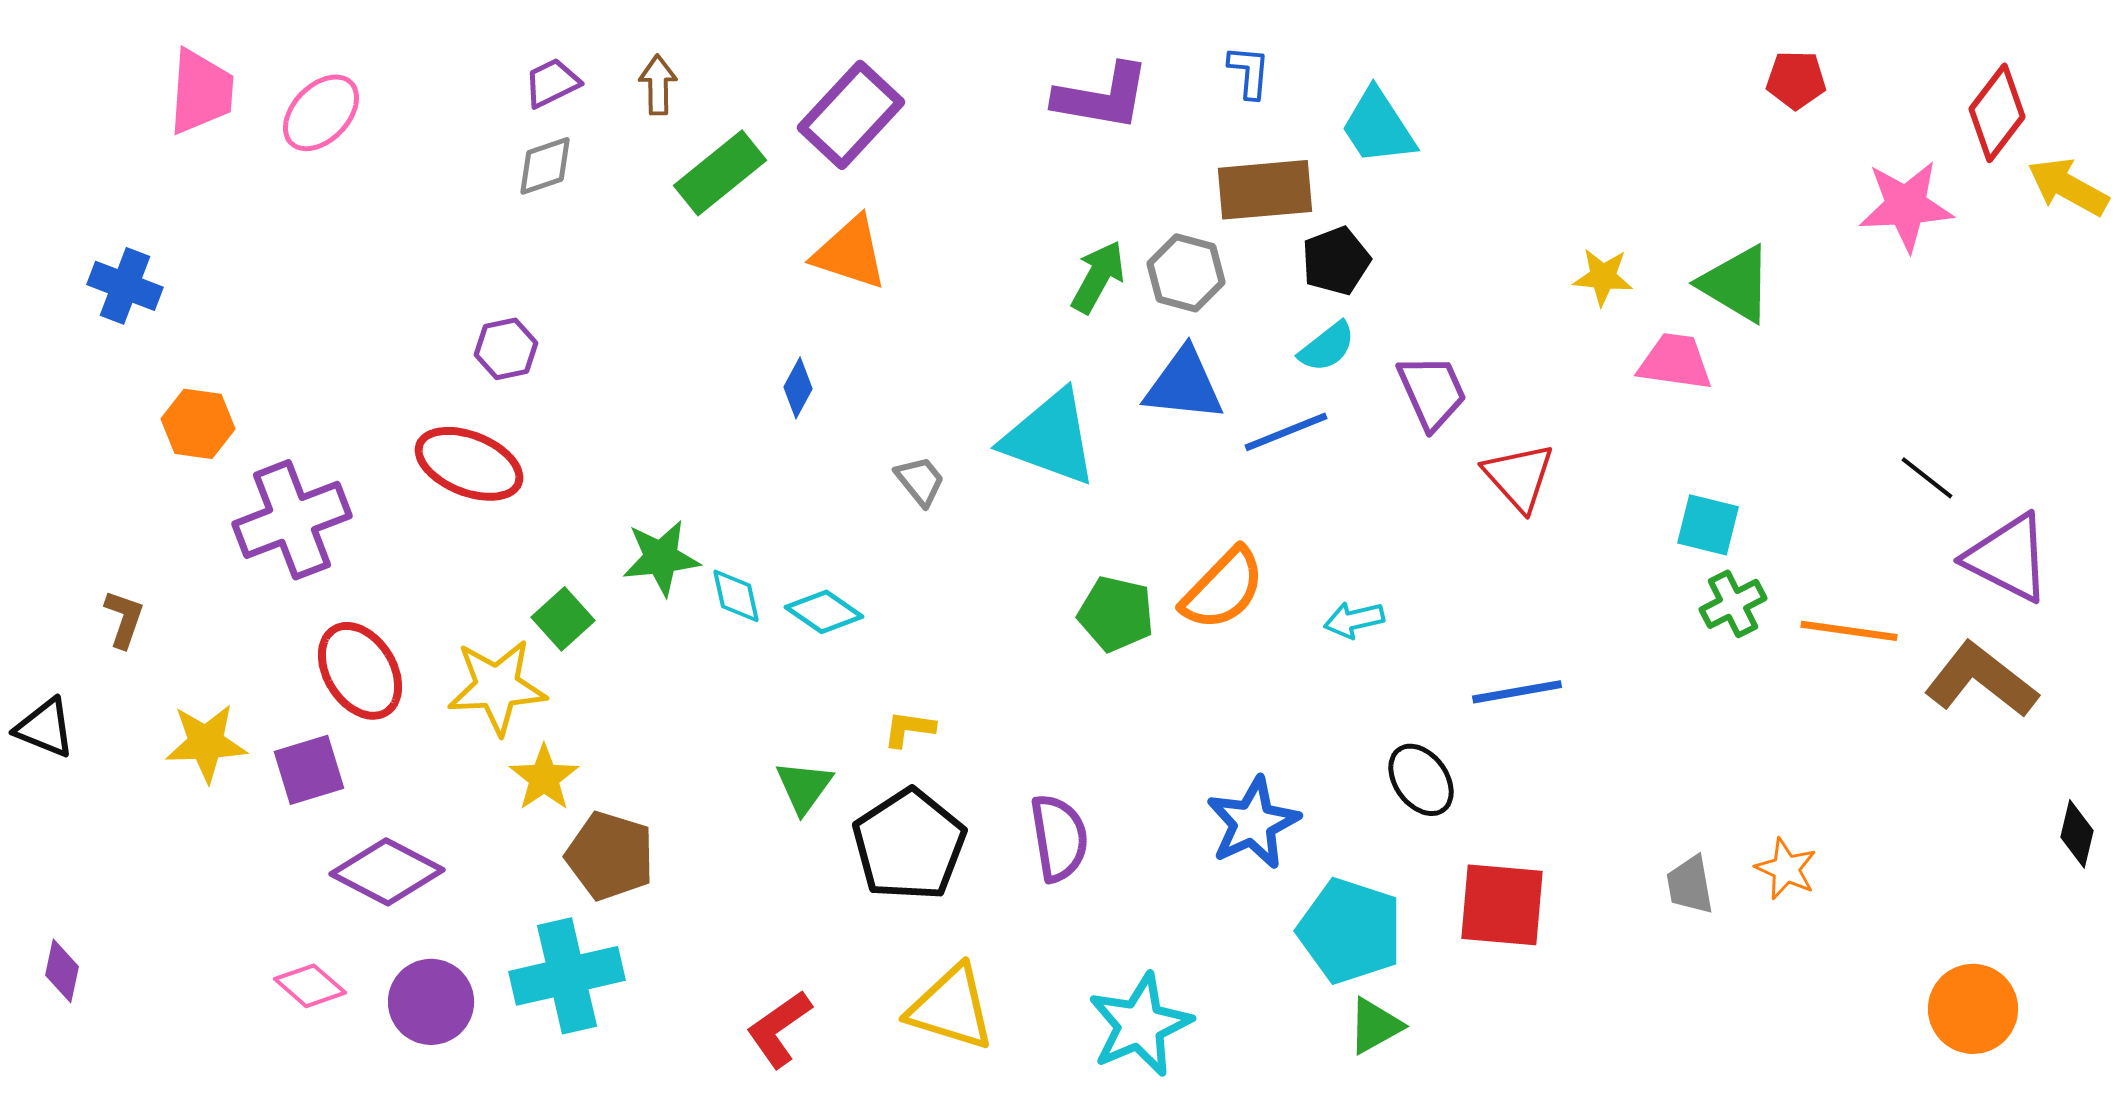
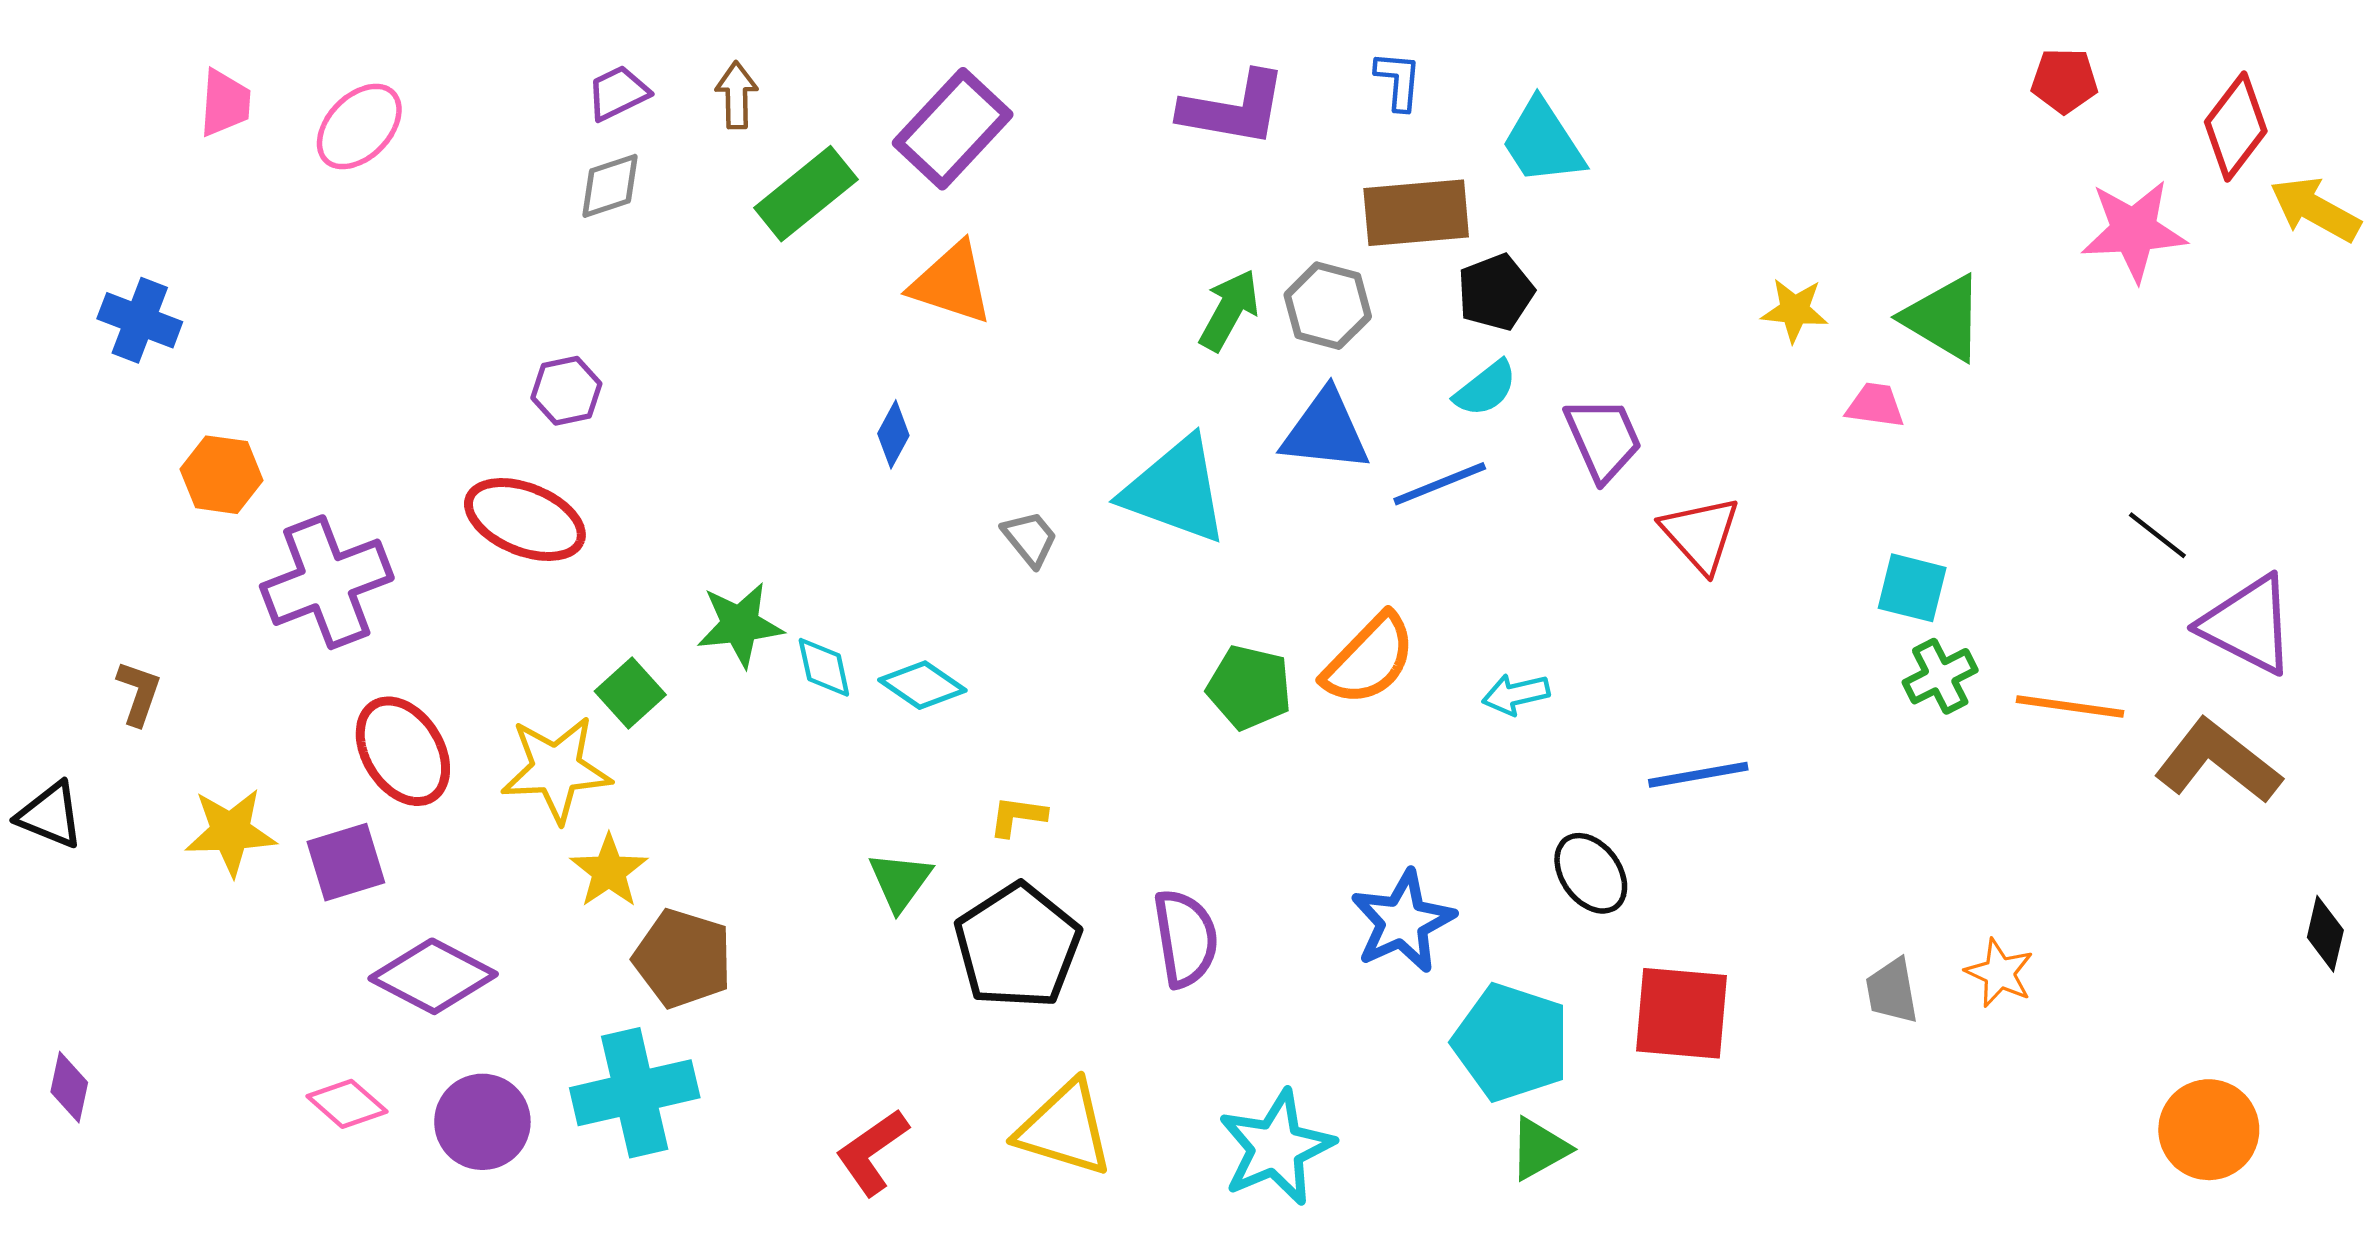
red pentagon: (1796, 80) -> (2064, 81), moved
pink trapezoid: (201, 92) -> (225, 103), size x0.7
pink trapezoid: (1675, 362) -> (1875, 405), size x0.7

